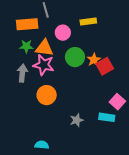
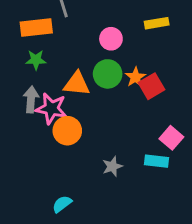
yellow rectangle: (88, 22) -> (157, 23), moved
pink circle: (63, 33) -> (111, 39), moved
orange triangle: (44, 48) -> (77, 84), moved
pink star: (44, 65) -> (51, 108), moved
cyan semicircle: (42, 145) -> (62, 204), turned -40

